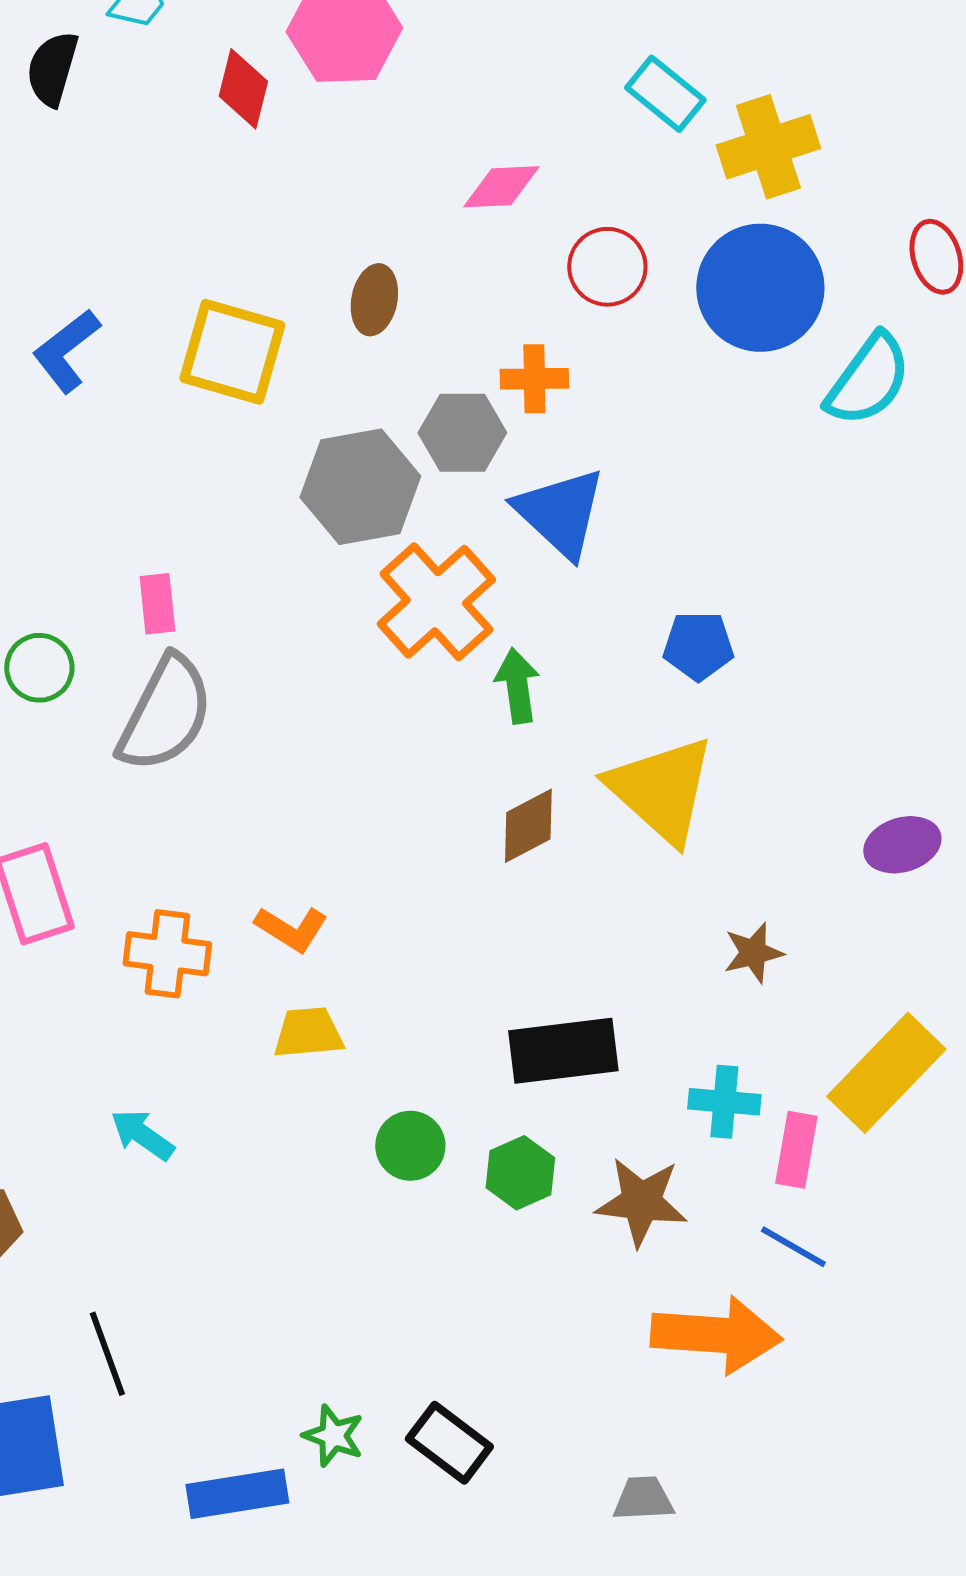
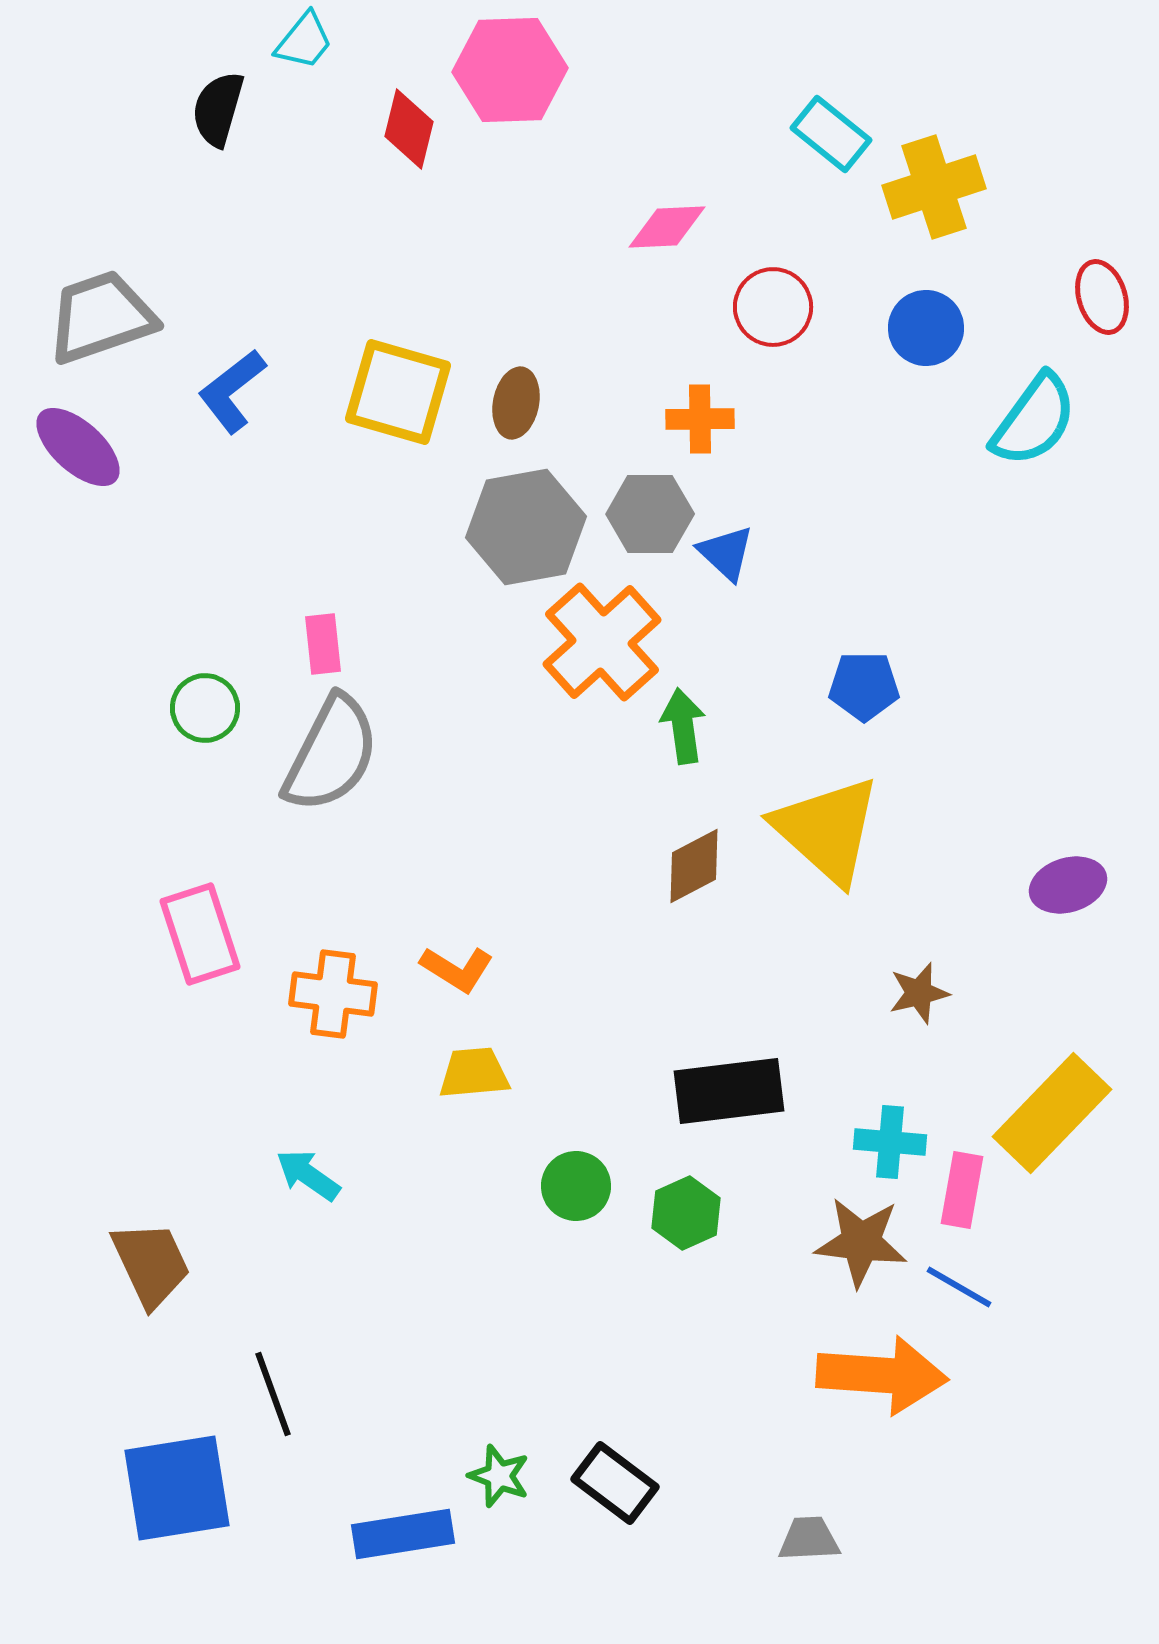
blue circle: (760, 288) -> (926, 328), size x0.6
brown ellipse: (374, 300) -> (516, 403), moved
gray hexagon: (462, 433) -> (650, 514), moved
blue triangle: (560, 513) -> (726, 553), size x0.6
brown star: (641, 1202) -> (861, 1242), moved

